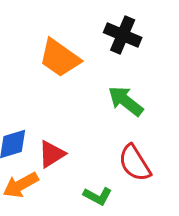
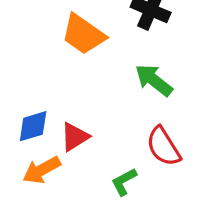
green L-shape: (98, 196) -> (124, 182), turned 124

